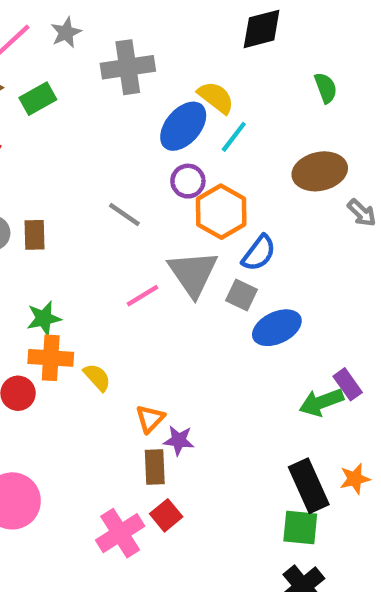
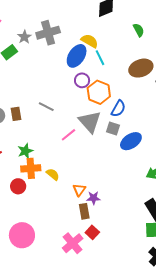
gray star: (66, 33) -> (24, 37), moved
cyan line: (234, 137) -> (100, 58), turned -56
gray line: (124, 214) -> (46, 107), moved

